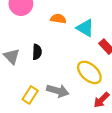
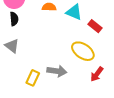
black semicircle: (37, 52) -> (14, 19), moved

